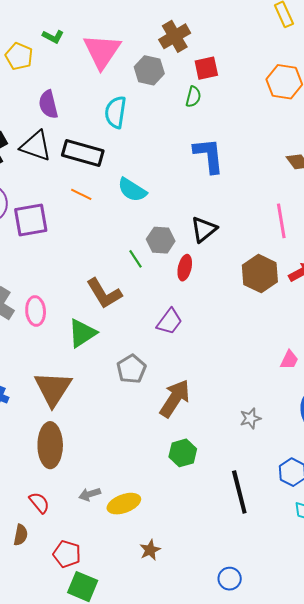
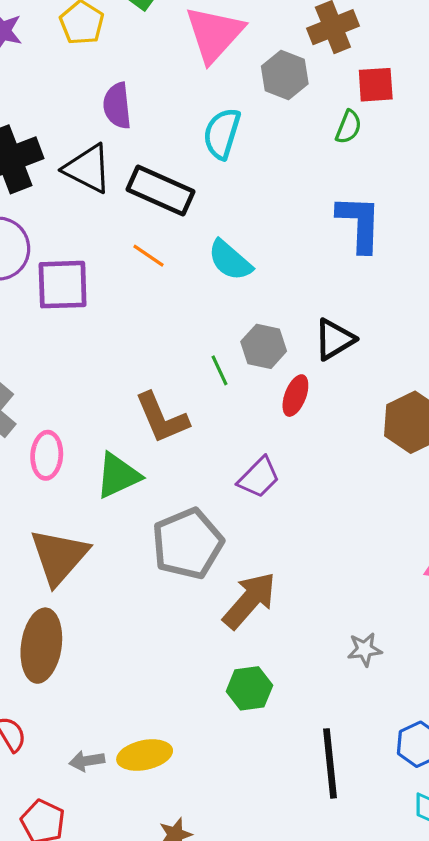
pink ellipse: (36, 311) -> (47, 455), moved
gray pentagon: (131, 369) -> (188, 544), size x1.5
gray arrow: (90, 494) -> (87, 761), moved

